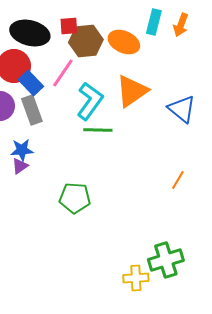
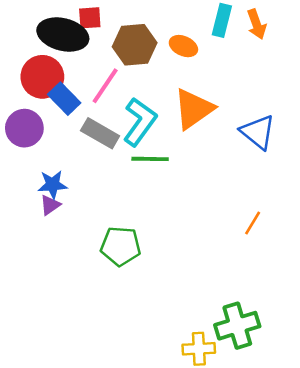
orange arrow: (181, 25) -> (257, 24), turned -40
red square: (69, 26) -> (90, 18), moved
orange ellipse: (124, 42) -> (183, 46), size x0.7
gray rectangle: (32, 110) -> (100, 133), moved, turned -40

